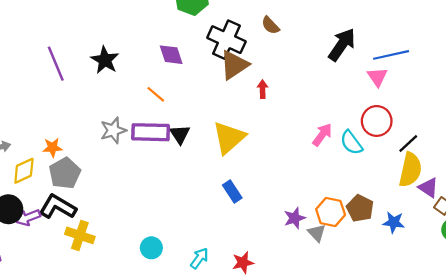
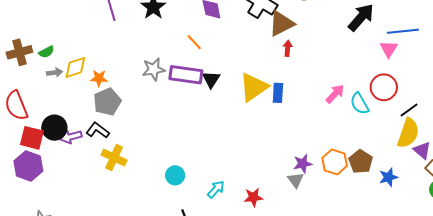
brown triangle: (234, 65) -> (281, 24), moved
yellow diamond: (24, 171) -> (75, 67), moved
blue rectangle: (232, 191) -> (278, 93), moved, turned 30
black L-shape: (58, 207) -> (98, 130), size x0.7
blue star: (394, 222) -> (388, 177), turned -30
gray triangle: (317, 233) -> (296, 180), moved

